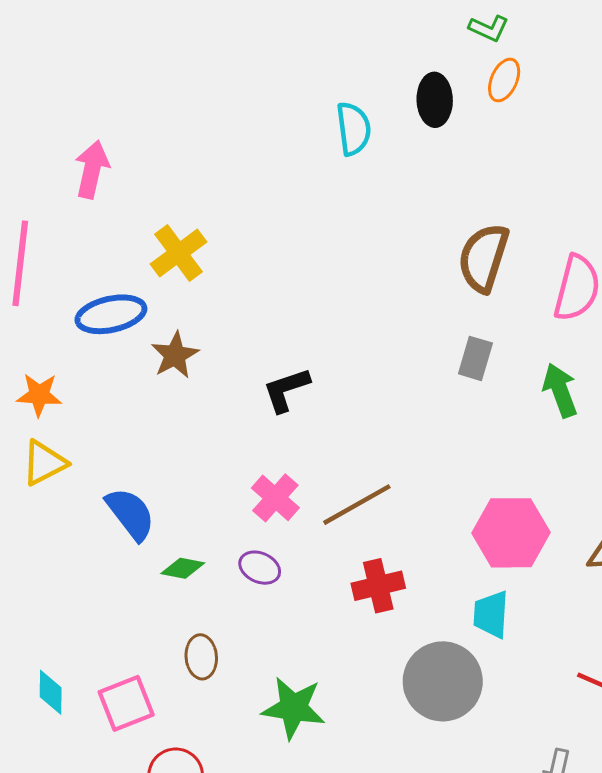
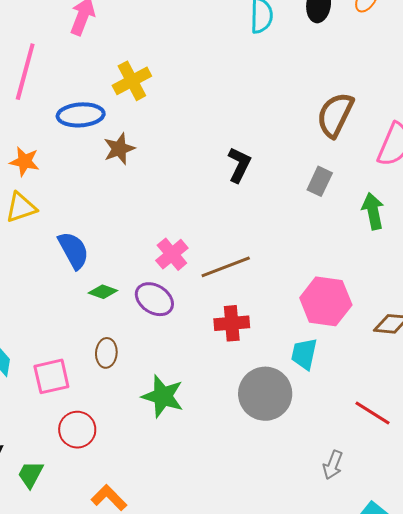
black L-shape: (286, 390) -> (239, 165), moved, turned 126
purple ellipse: (260, 568) -> (154, 299), size x1.4

